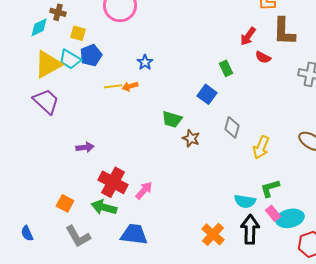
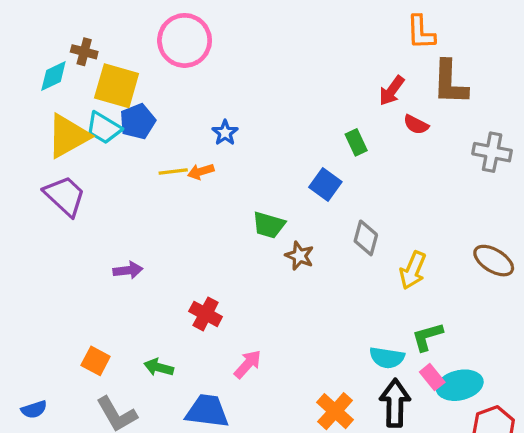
yellow square: (78, 33) -> (117, 86), size x1.8
red cross: (113, 182) -> (206, 314), moved, size x0.7
pink arrow: (144, 190) -> (248, 364), moved
green arrow: (104, 207) -> (159, 367), size x0.7
blue semicircle: (27, 233) -> (34, 409), turned -84

